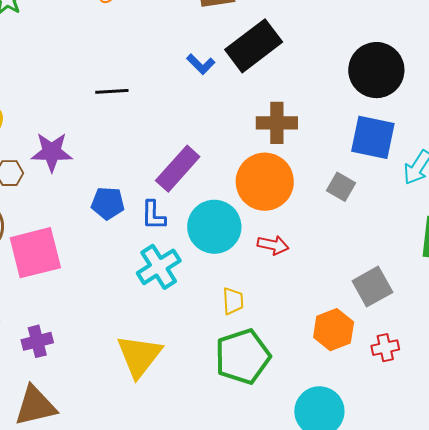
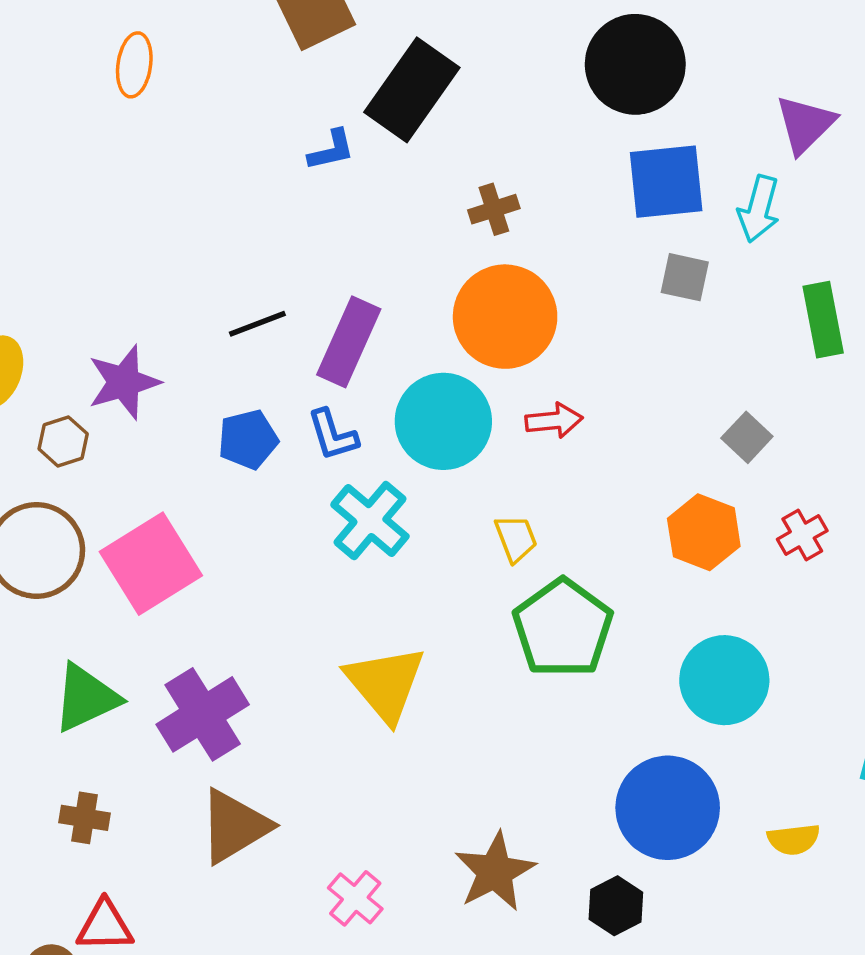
blue L-shape: (201, 64) -> (331, 150), turned -40
black line: (112, 91) -> (257, 324), moved
brown cross: (277, 123) -> (494, 209), size x0.7
gray square: (341, 187) -> (685, 277), moved
gray square: (372, 287) -> (747, 437), size x0.7
purple cross: (37, 341) -> (203, 714), size x1.6

